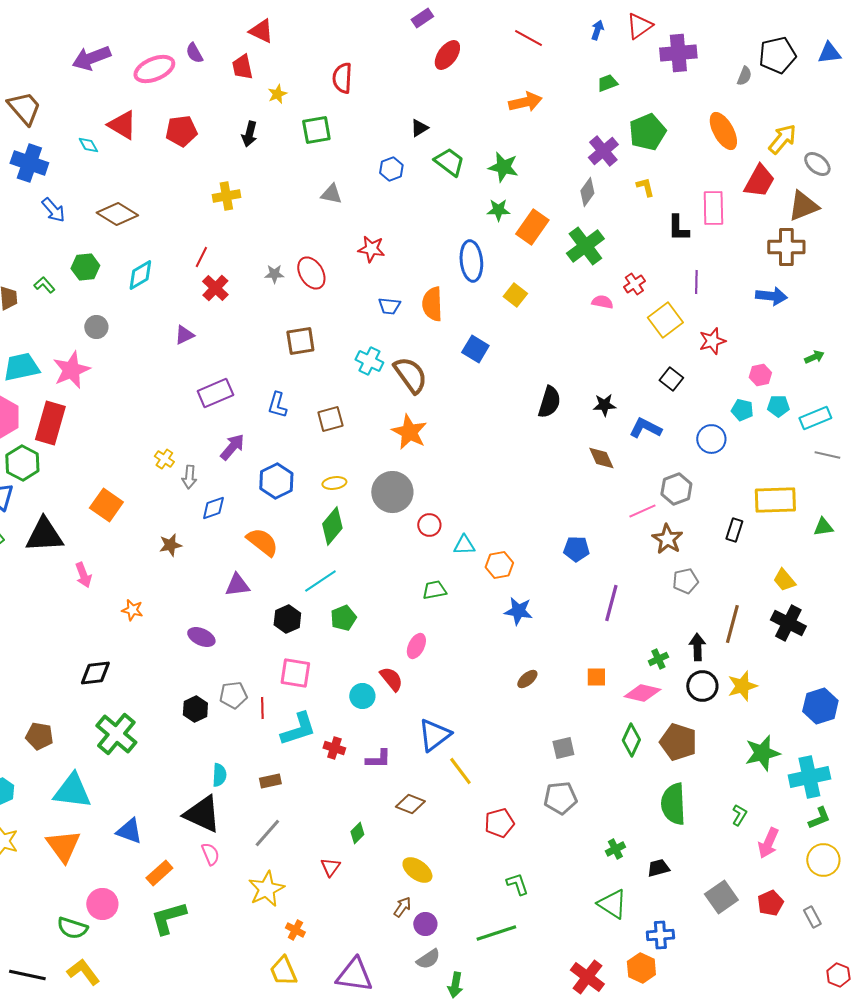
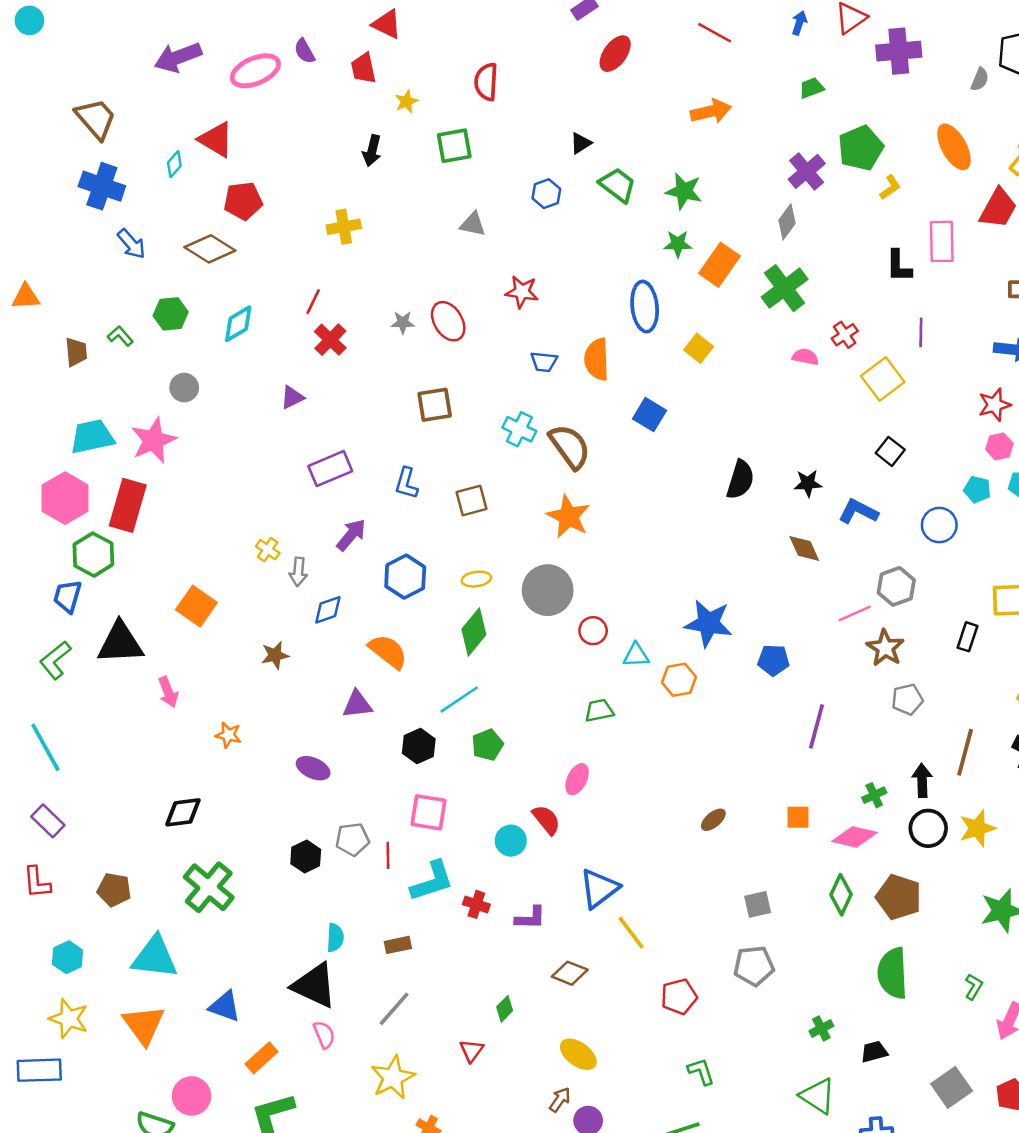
red pentagon: (181, 131) -> (243, 201), moved
cyan diamond: (88, 145) -> (174, 164), turned 70
yellow L-shape: (645, 187) -> (890, 187), moved, turned 70
red star: (712, 341) -> (995, 405), moved
blue star: (518, 611) -> (708, 623), moved, size x1.4

